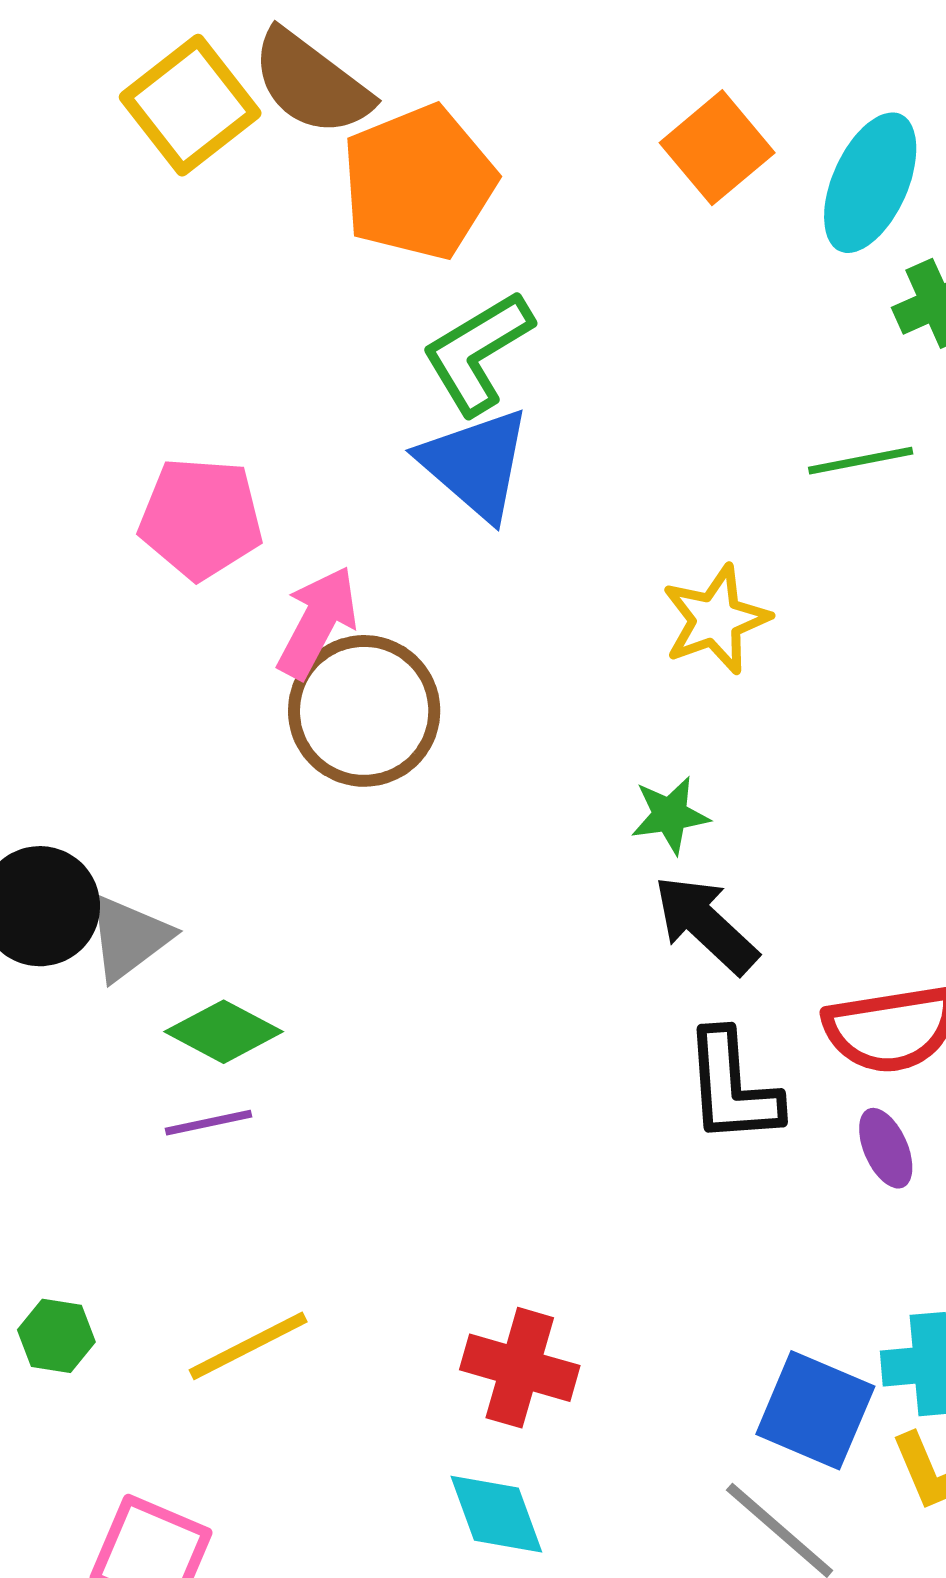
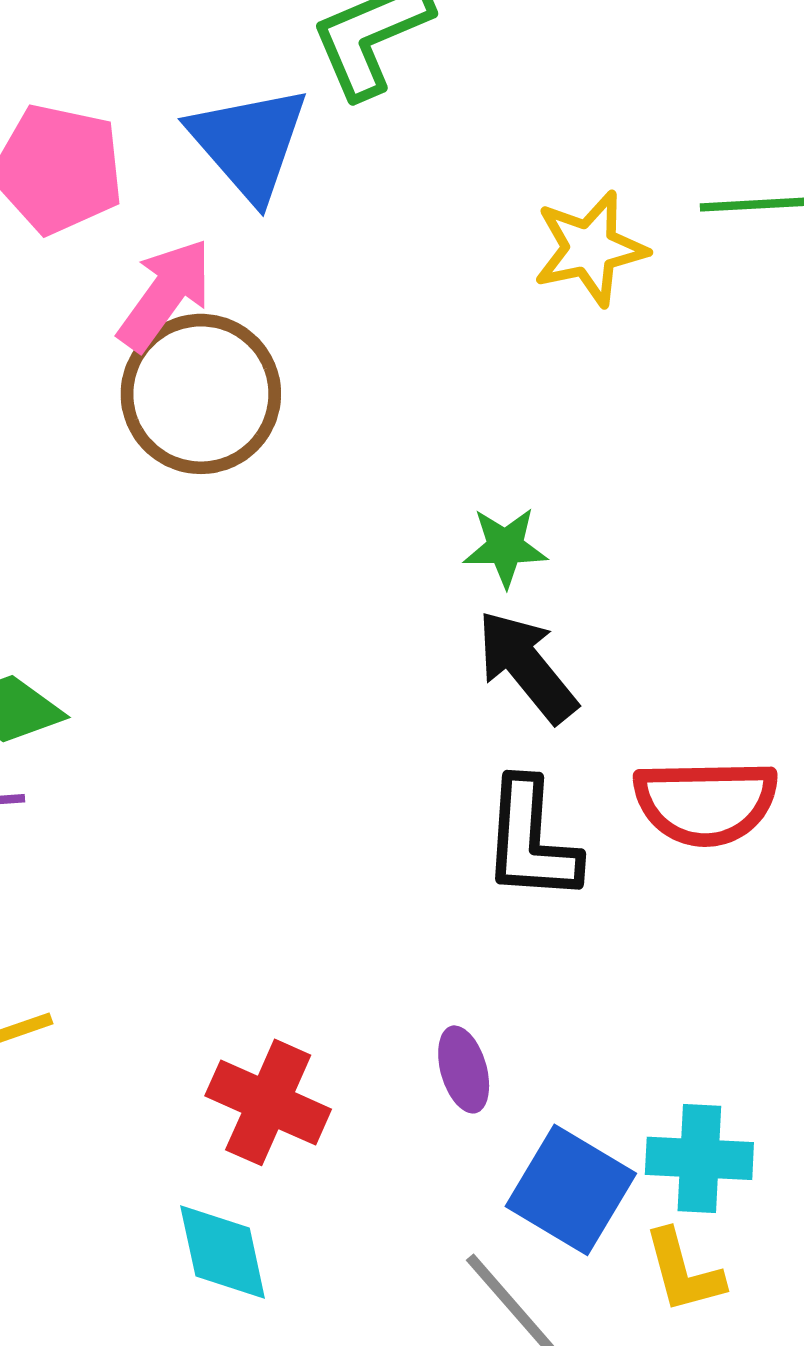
blue triangle: (475, 464) -> (249, 143), moved
yellow star: (716, 619) -> (590, 248), moved
purple ellipse: (886, 1148) -> (464, 1069), moved

